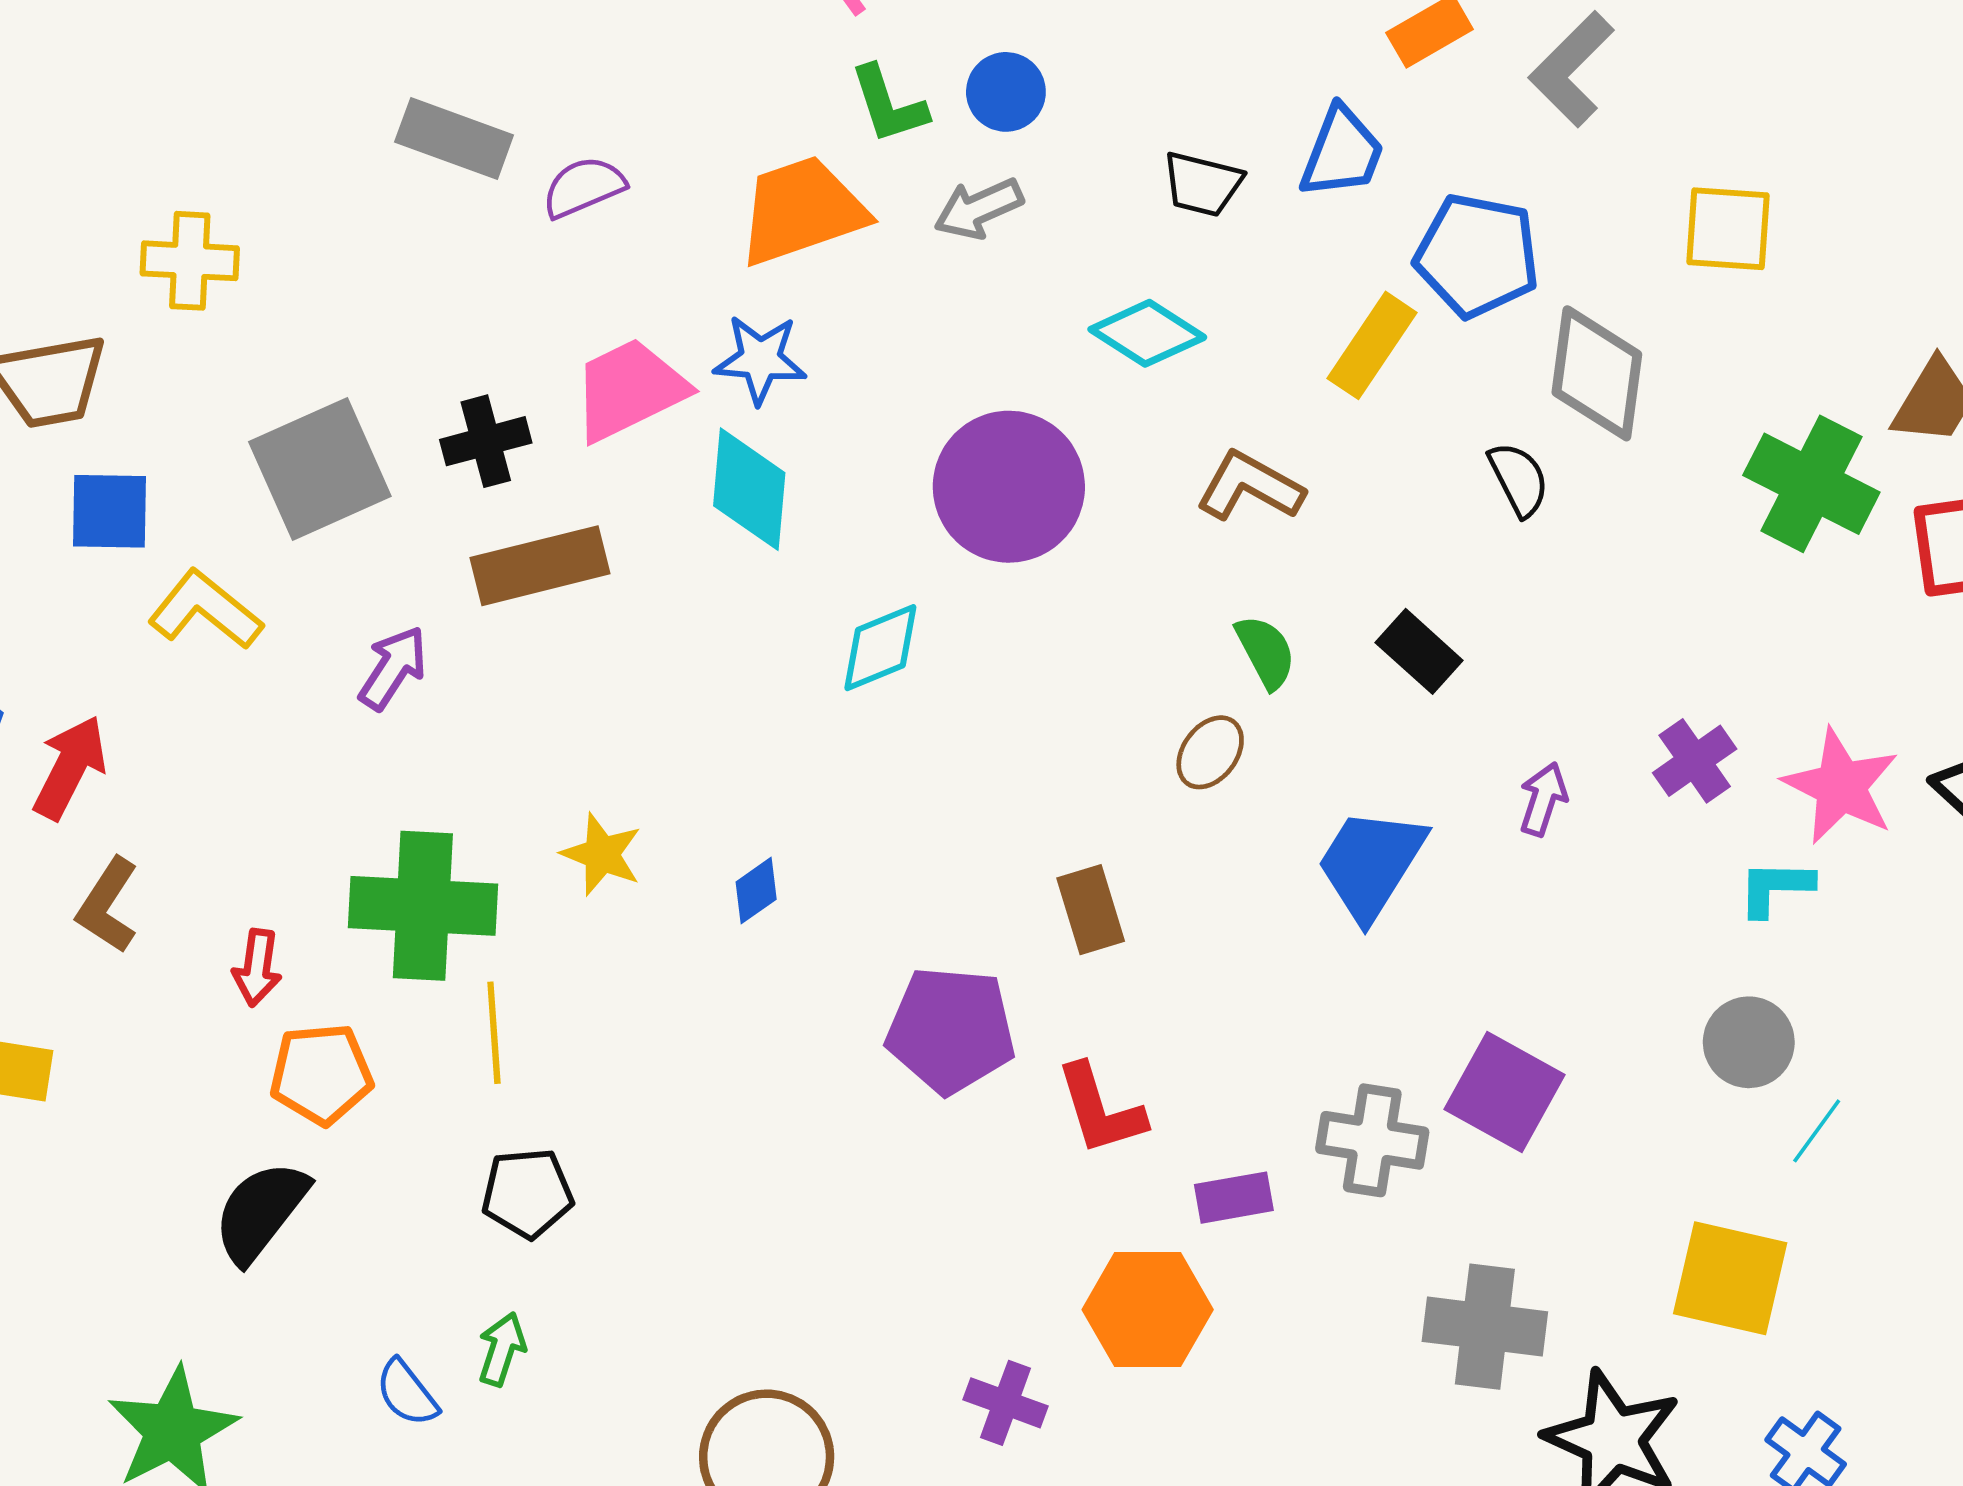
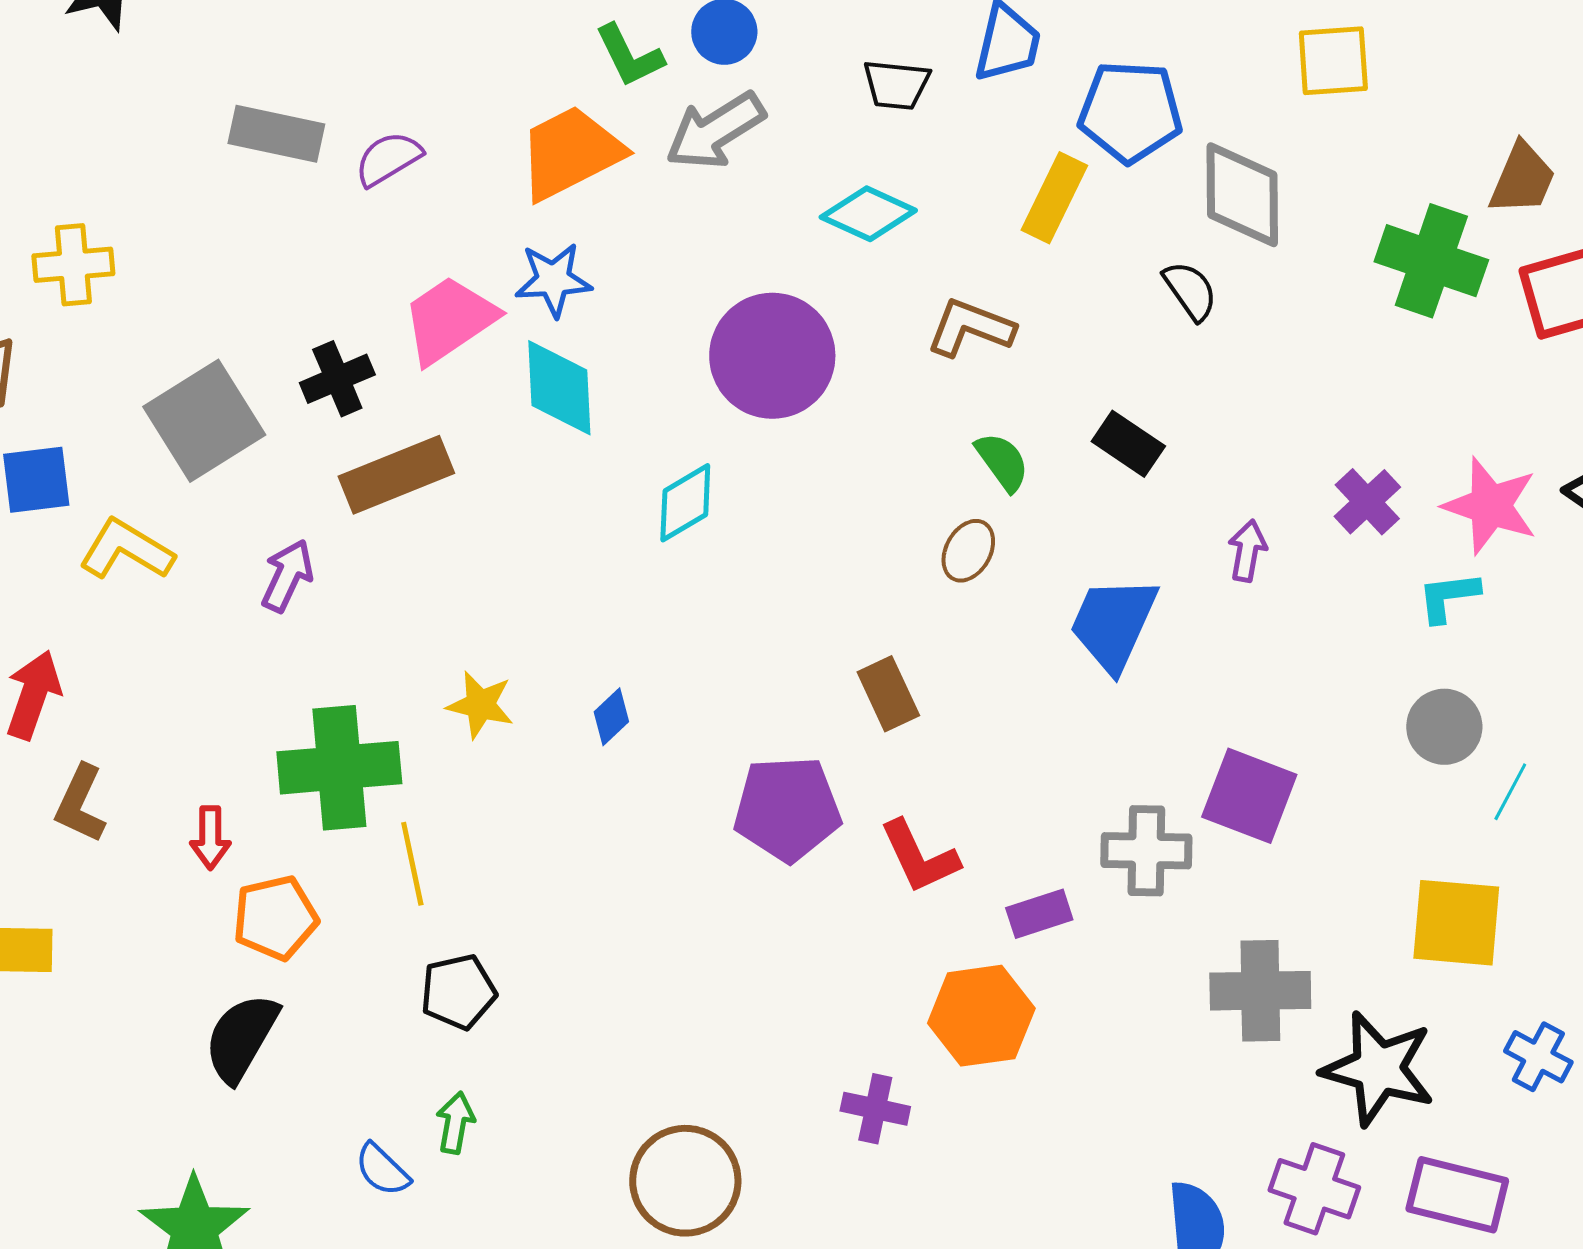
gray arrow: (979, 209) -> (715, 131), size x1.4

